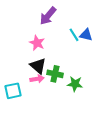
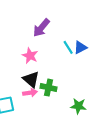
blue triangle: (86, 35) -> (80, 47), turned -40
green star: (75, 84) -> (78, 106), moved

